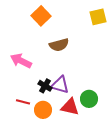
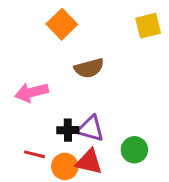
pink arrow: (21, 61) -> (32, 92), turned -40
black cross: (45, 86) -> (68, 130), turned -32
red triangle: (70, 107) -> (89, 162), moved

